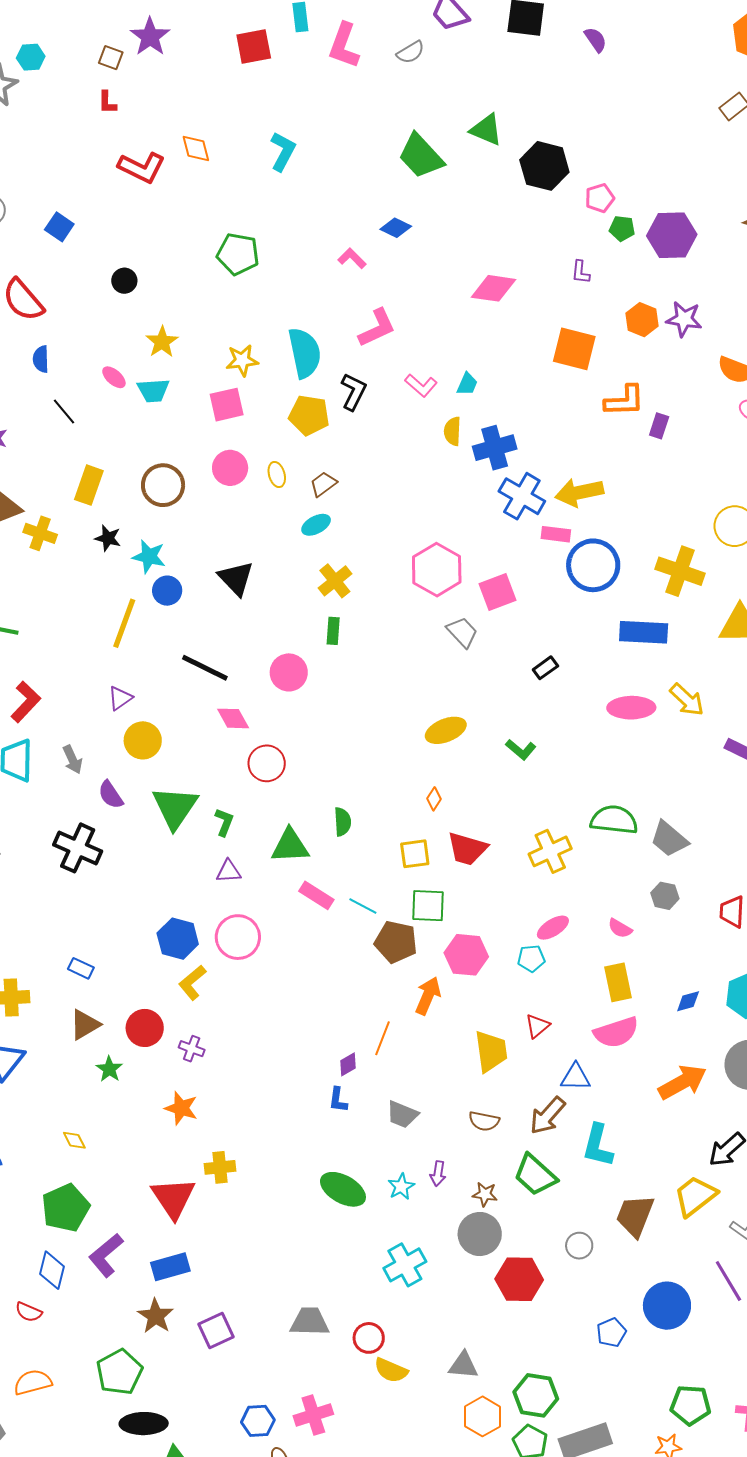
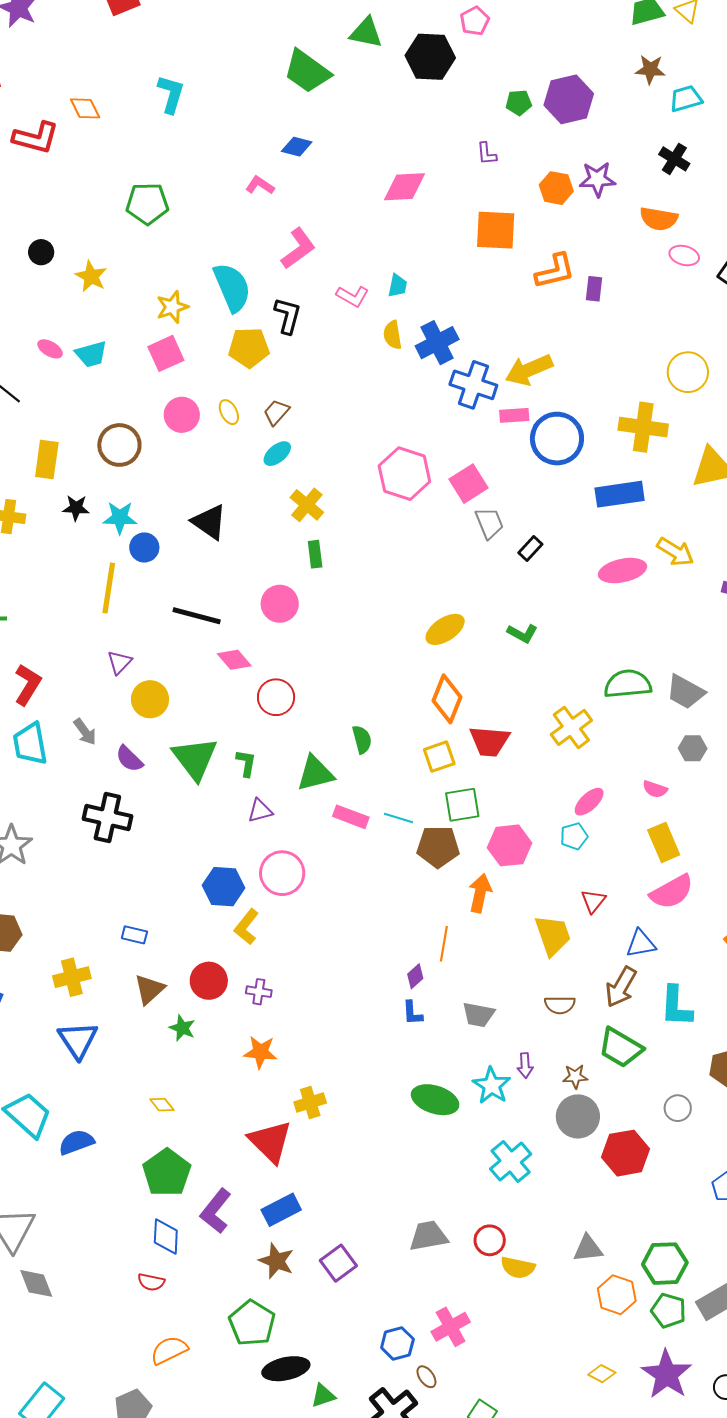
pink pentagon: (600, 198) -> (475, 21), moved
yellow star: (162, 342) -> (91, 276), moved
gray trapezoid: (462, 632) -> (489, 523), moved, turned 32
orange diamond: (434, 799) -> (447, 699), size x2.0
cyan star: (401, 1187) -> (492, 1085), size x1.4

